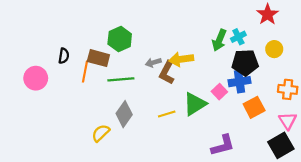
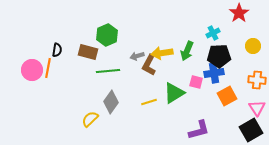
green arrow: (219, 40) -> (187, 51), moved
yellow circle: (274, 49) -> (253, 46), moved
orange line: (85, 71) -> (48, 68), moved
pink square: (219, 92) -> (196, 82), turned -32

